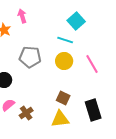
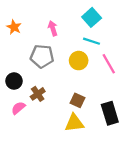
pink arrow: (22, 16) -> (53, 28), moved
cyan line: (65, 40) -> (92, 41), moved
brown cross: (26, 113) -> (38, 94), moved

